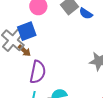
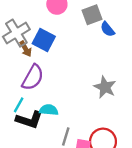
blue square: (27, 31) -> (44, 40), moved, turned 30

